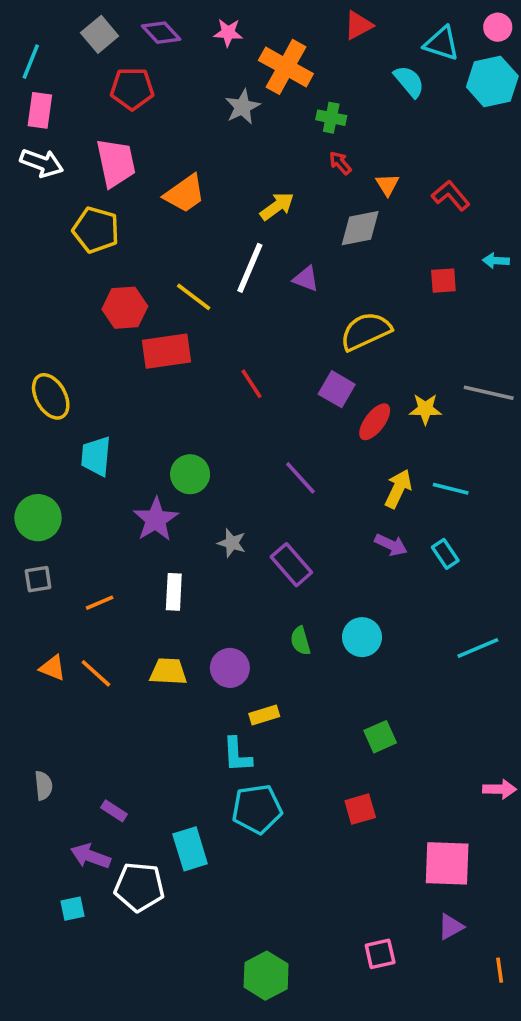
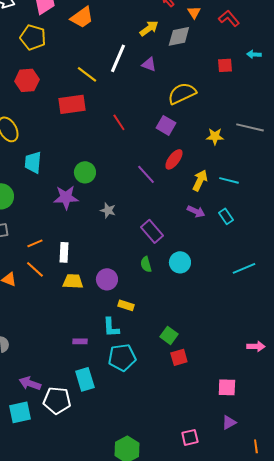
yellow arrow: (277, 206) -> (149, 28), moved
red hexagon: (125, 308) -> (27, 80), moved
red ellipse: (375, 422) -> (174, 159), moved
purple star: (156, 519) -> (66, 197), turned 30
purple rectangle: (291, 565) -> (152, 231), moved
white rectangle: (174, 592) -> (64, 252), moved
orange line: (96, 673) -> (35, 269), moved
yellow rectangle: (264, 715) -> (126, 305), turned 35
green square: (380, 737) -> (169, 335), moved, turned -30
purple rectangle: (114, 811) -> (80, 341), moved, turned -32
pink square: (447, 863) -> (227, 387), size x0.7
cyan square: (72, 909) -> (20, 412), size x1.6

